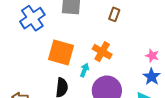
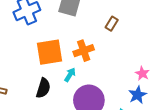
orange cross: (102, 52) -> (84, 51), moved, turned 30
orange square: (61, 53) -> (49, 52), turned -36

